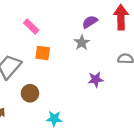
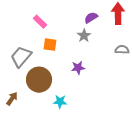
purple star: (96, 79) -> (78, 68), moved
brown circle: (30, 93) -> (39, 80), size x1.6

